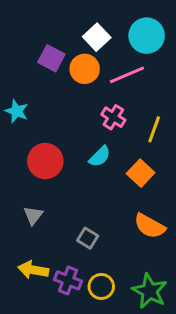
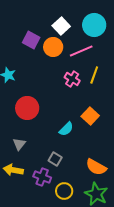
yellow line: (154, 129) -> (94, 75), moved
cyan semicircle: (100, 157) -> (66, 129), moved
orange semicircle: (150, 226) -> (96, 167), moved
yellow arrow: (33, 270) -> (13, 170), moved
purple cross: (68, 280) -> (42, 177), moved

